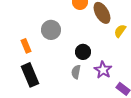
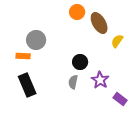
gray circle: (51, 30) -> (36, 40), moved
orange rectangle: (26, 46) -> (23, 56), turned -64

